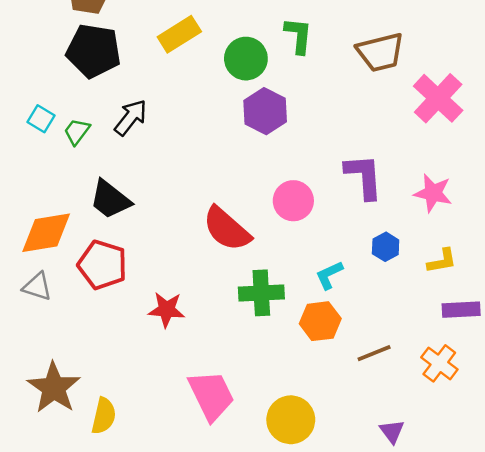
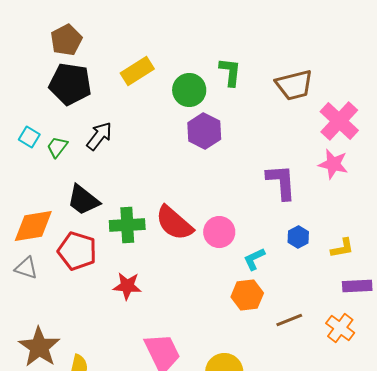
pink star: (433, 193) -> (333, 164), moved
pink circle: (293, 201) -> (219, 232), moved
green cross: (261, 293) -> (127, 225), moved

